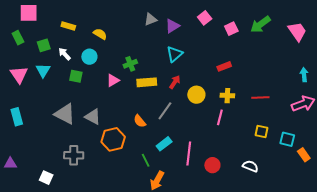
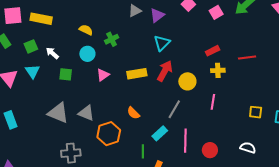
yellow rectangle: (68, 26) -> (41, 19), moved, size x1.5
cyan circle: (89, 57) -> (87, 54), moved
green cross: (130, 64) -> (112, 39), moved
red arrow: (175, 82) -> (165, 71), size x1.5
yellow cross: (227, 96) -> (218, 70), moved
red line: (260, 97) -> (247, 58), moved
gray line: (165, 111) -> (174, 109), moved
green line: (146, 160) -> (143, 151), turned 32

